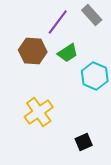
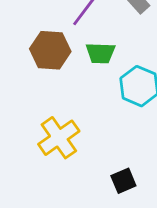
green trapezoid: (68, 53) -> (100, 53), turned 35

